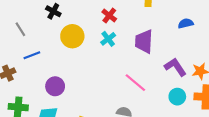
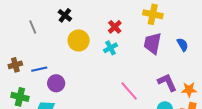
blue semicircle: (186, 23) -> (183, 45), turned 64
purple trapezoid: (144, 42) -> (153, 43), moved
blue line: (32, 55) -> (39, 69), moved

